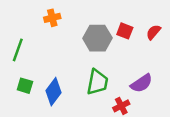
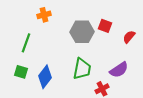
red semicircle: (153, 32) -> (129, 37), moved
green line: (18, 50) -> (26, 43), moved

